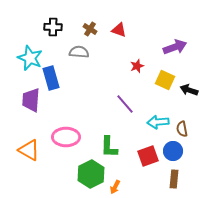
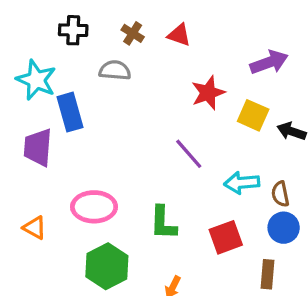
red star: (137, 66) -> (208, 93), size x1.5
orange triangle: (29, 150) -> (35, 228), size x0.7
blue circle: (173, 151) -> (284, 228), moved
green hexagon: (91, 174) -> (107, 266), moved

